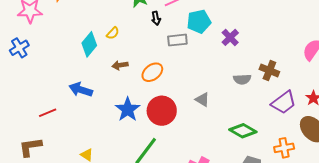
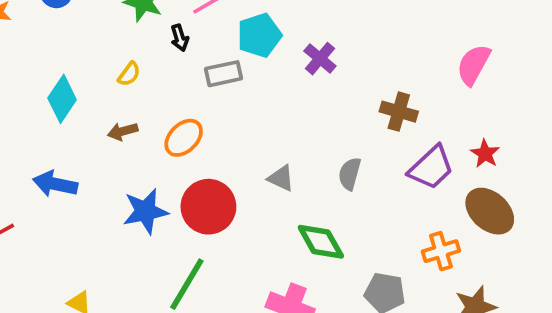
yellow semicircle: (113, 33) -> (129, 74), moved
gray semicircle: (242, 79) -> (350, 174), moved, turned 114
blue star: (128, 109) -> (145, 211), turned 30
green diamond: (243, 131) -> (321, 242), moved, turned 36

